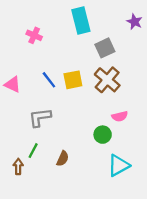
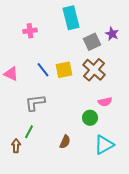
purple star: (135, 22) -> (112, 34), moved
pink cross: (34, 35) -> (30, 31), turned -32
brown semicircle: (63, 159) -> (65, 142), moved

